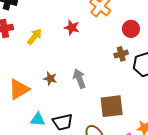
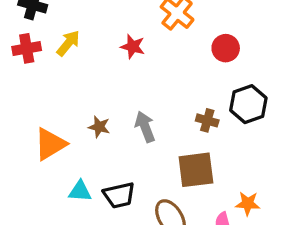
yellow arrow: (35, 37) -> (68, 43), moved
brown cross: (121, 54) -> (207, 120), moved, turned 32

